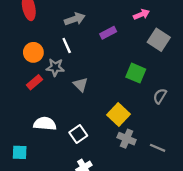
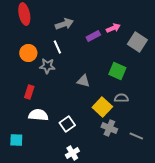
pink arrow: (141, 14) -> (113, 28), moved
red rectangle: (35, 82) -> (29, 92), moved, turned -32
gray triangle: (81, 85) -> (83, 81), moved, turned -32
gray semicircle: (160, 96) -> (121, 98), moved, turned 56

